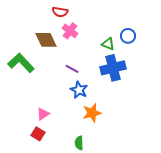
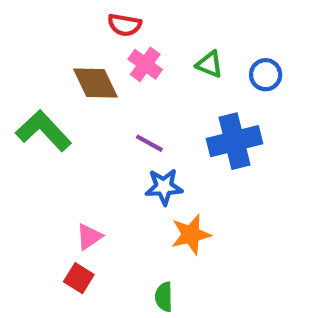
green triangle: (108, 44) -> (210, 64), moved
blue star: (79, 90) -> (164, 187), turned -30

